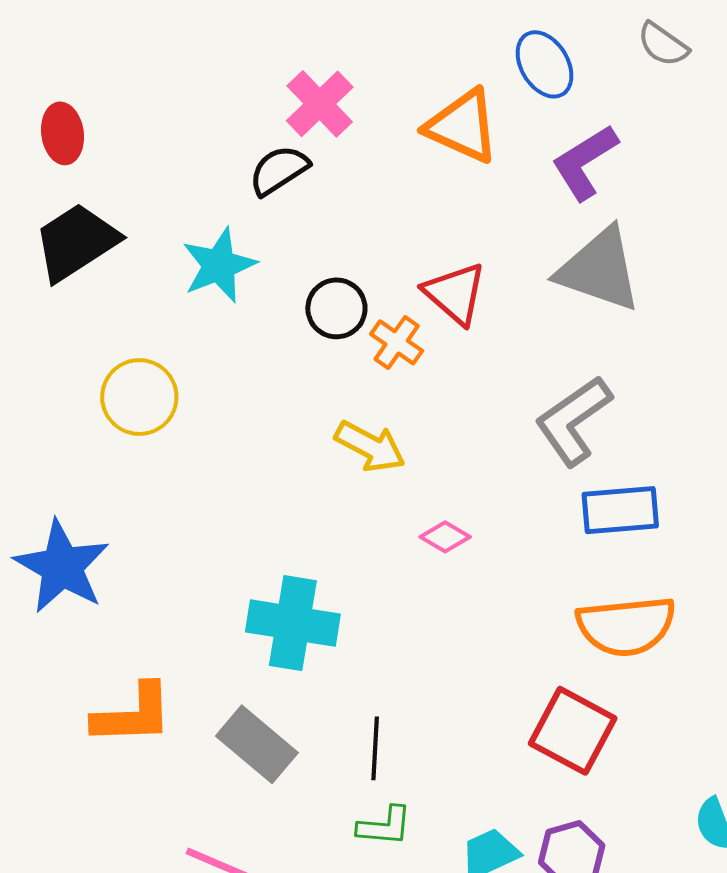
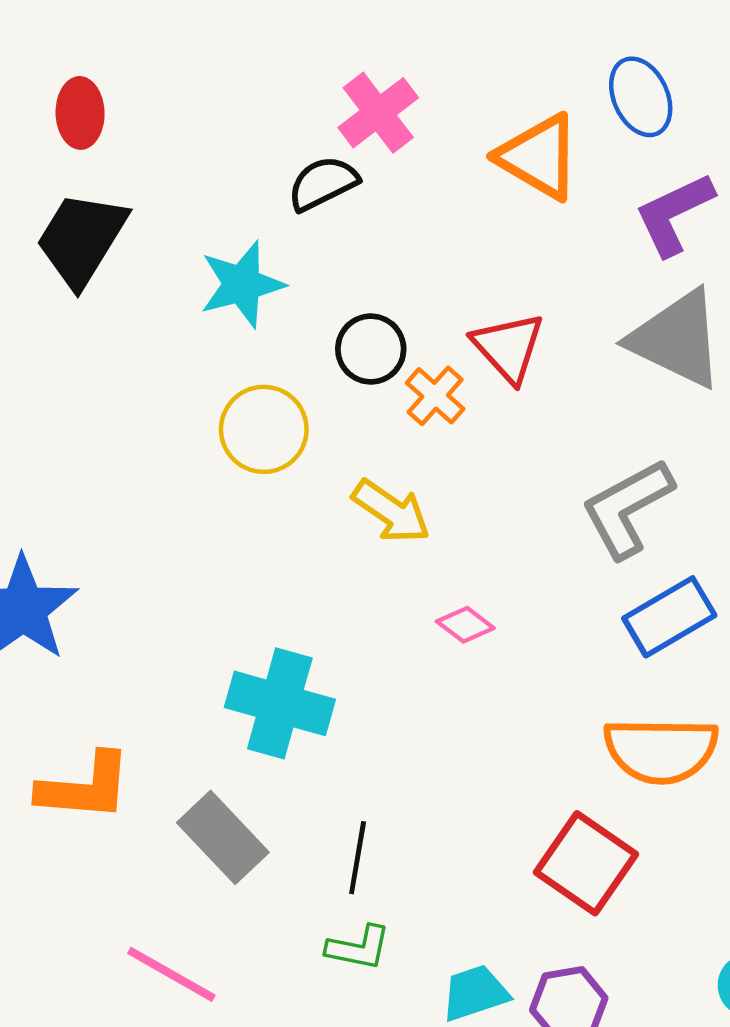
black trapezoid: (76, 242) -> (81, 239), turned -32
yellow circle: (139, 397) -> (264, 429), moved
blue rectangle: (620, 510) -> (669, 617), turned -32

